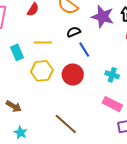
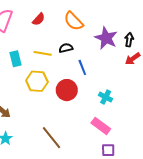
black semicircle: (74, 32) -> (66, 48), moved

